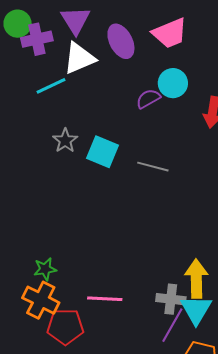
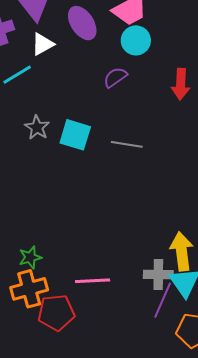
white triangle: (79, 58) -> (43, 44), size x0.7
cyan circle: (173, 83) -> (136, 40), moved
orange cross: (41, 300) -> (29, 289), turned -36

